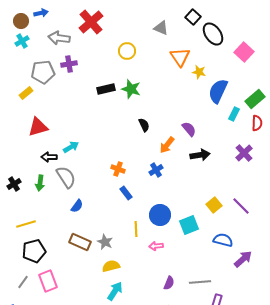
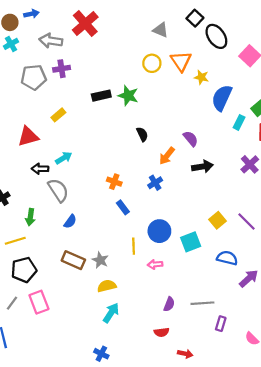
yellow circle: (127, 51) -> (152, 63), moved
yellow rectangle: (26, 93) -> (58, 115), moved
green arrow: (40, 183) -> (30, 217), moved

